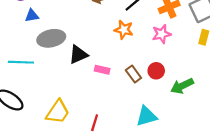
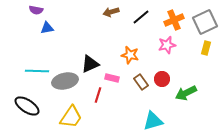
orange star: (124, 30) -> (130, 55), moved
gray ellipse: (51, 38) -> (65, 81), moved
red line: (95, 123) -> (98, 95), moved

